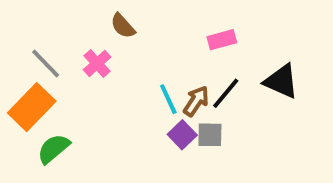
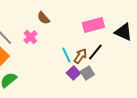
pink rectangle: (222, 40) -> (93, 25), size x1.5
black triangle: (281, 81) -> (123, 32), moved
gray square: (210, 135) -> (87, 73), turned -32

